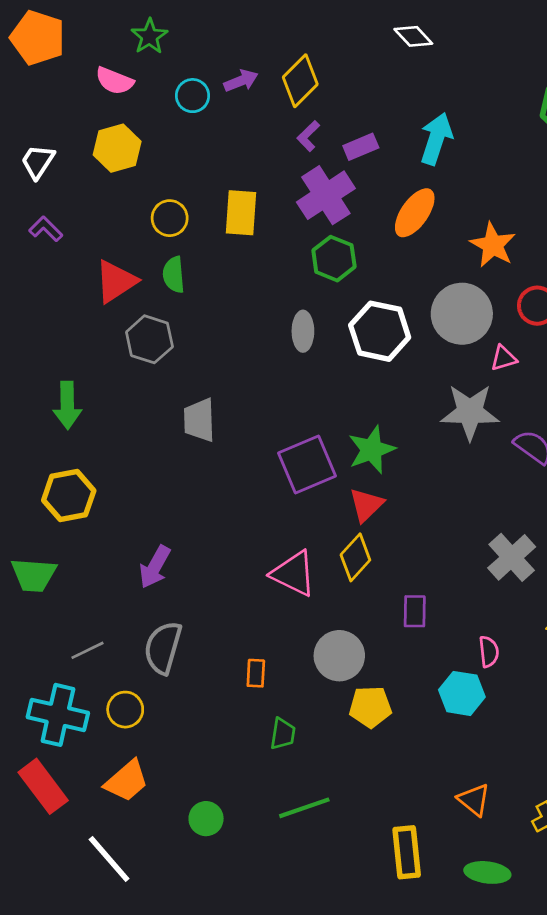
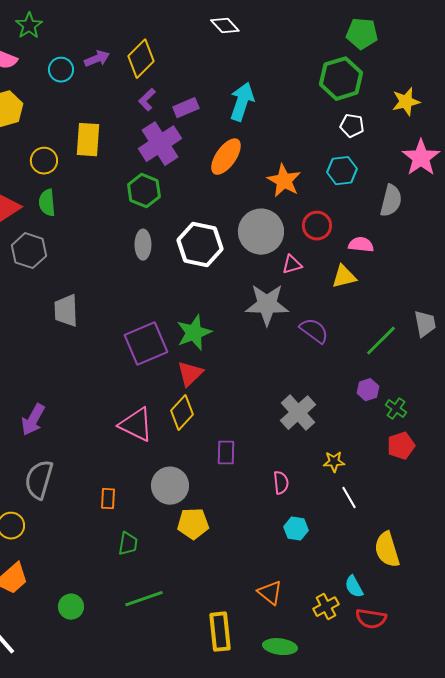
yellow rectangle: (241, 213) -> (88, 140), moved
green hexagon: (334, 259) -> (144, 191), moved
cyan hexagon: (462, 693) -> (296, 529), moved, size x0.7

